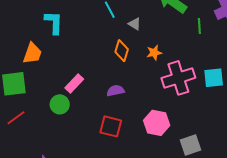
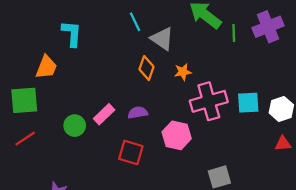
gray triangle: (135, 24) -> (162, 39), size x1.6
green line: (199, 26) -> (234, 33), moved
pink rectangle: (74, 84) -> (104, 114), moved
pink hexagon: (157, 123) -> (177, 135), moved

